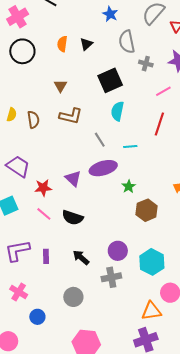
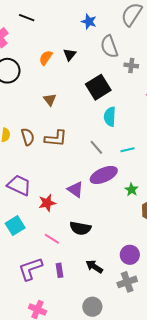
orange semicircle: (62, 44) -> (46, 58), turned 35
brown L-shape: (71, 116) -> (56, 138), moved
pink line: (44, 214) -> (52, 239), moved

